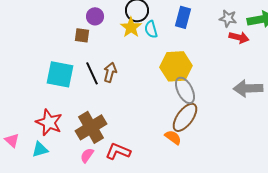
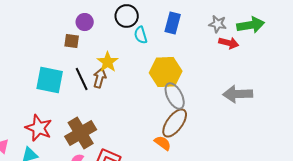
yellow star: (131, 27) -> (108, 62), moved

